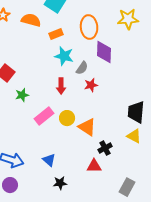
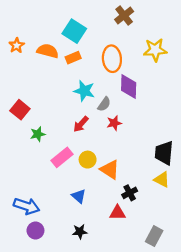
orange rectangle: (56, 34) -> (73, 58), moved
red arrow: (61, 86) -> (81, 124), turned 42
blue triangle: (49, 160) -> (79, 196), moved
purple circle: (10, 185) -> (35, 231), moved

